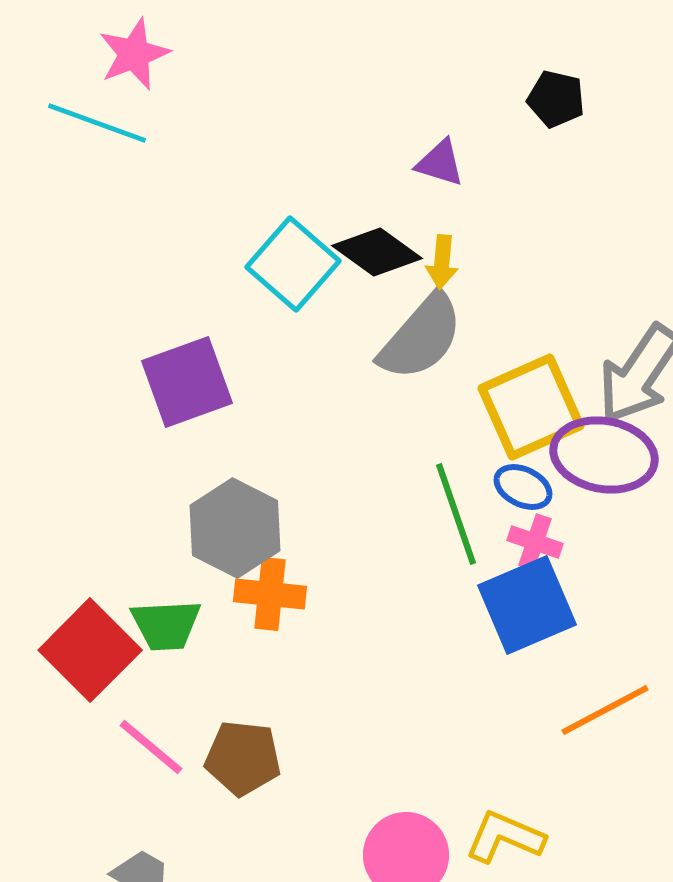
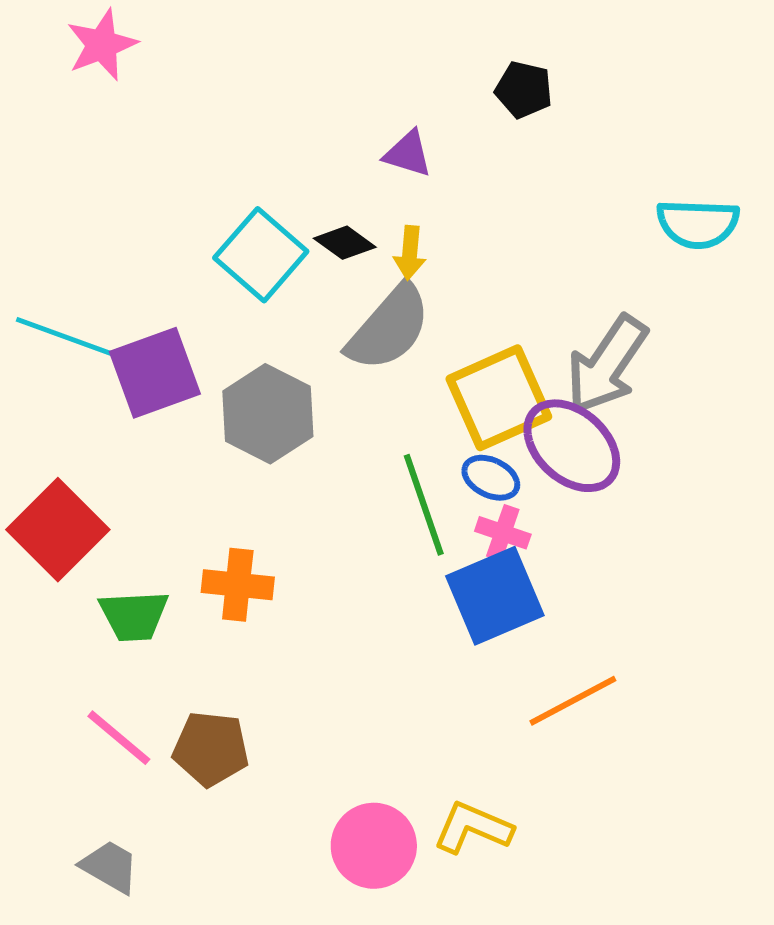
cyan line: (97, 123) -> (65, 337), moved
black diamond: (377, 252) -> (345, 243), size x0.7
purple ellipse: (604, 455) -> (572, 446), turned 32
gray hexagon: (235, 528) -> (268, 414), moved
red square: (90, 650) -> (58, 530), moved

